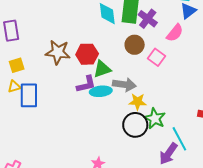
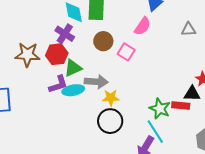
purple cross: (148, 19) -> (65, 34), moved
green star: (155, 118) -> (160, 109), moved

